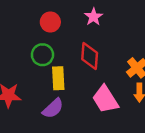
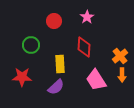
green circle: (42, 55) -> (31, 45), moved

